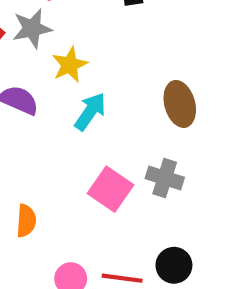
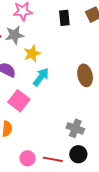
gray cross: (165, 178) -> (75, 128), moved
pink square: (111, 189) -> (19, 101), moved

